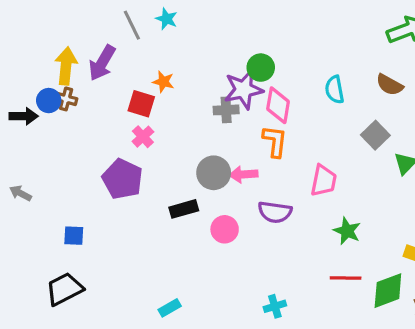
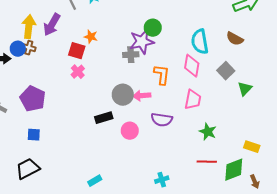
cyan semicircle: (335, 90) -> (200, 42), size x1.4
pink diamond: (278, 105) -> (192, 66), moved
purple pentagon: (123, 179) -> (33, 99), moved

